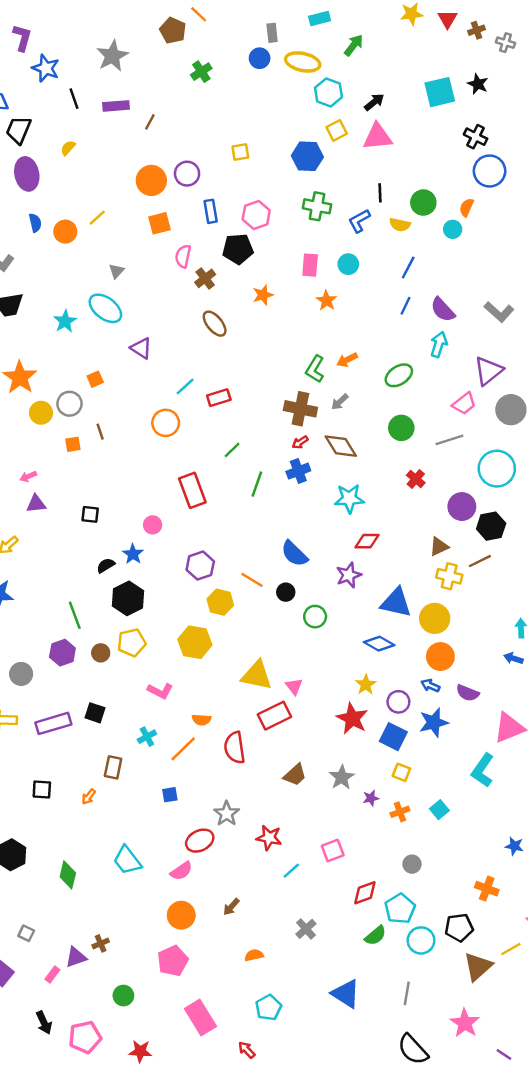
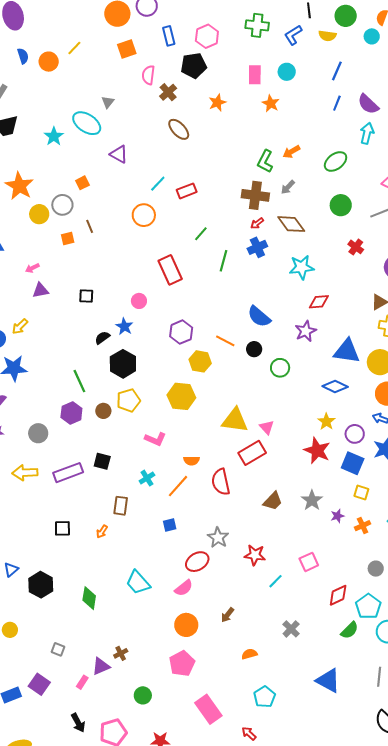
gray triangle: (116, 271) -> (108, 102), moved

